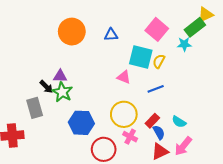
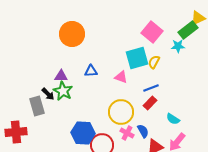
blue triangle: (111, 35) -> (91, 71), moved
cyan square: (141, 57) -> (137, 58), turned -30
black arrow: (46, 87) -> (48, 94), moved
red rectangle: (152, 121) -> (150, 103), moved
blue hexagon: (81, 123) -> (83, 133), moved
blue semicircle: (159, 132) -> (143, 131), moved

